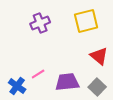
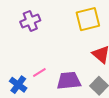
purple cross: (40, 23) -> (30, 21), moved

